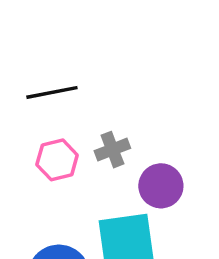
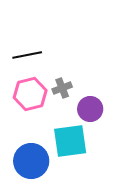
pink hexagon: (57, 160) -> (30, 94), size x1.4

